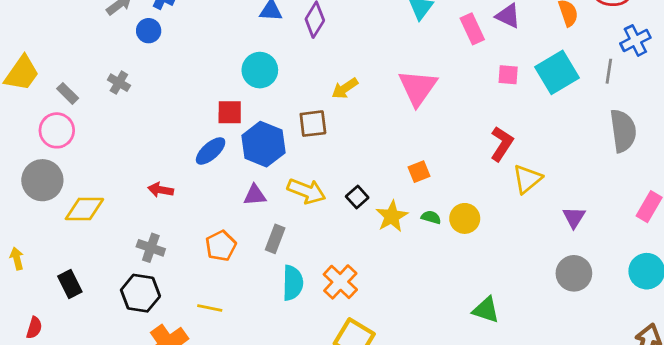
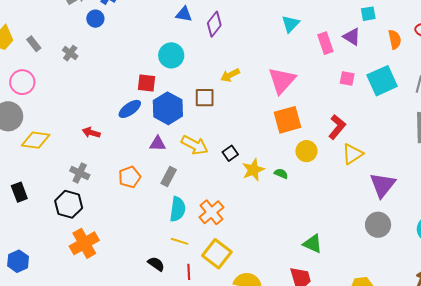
gray rectangle: (68, 93) -> (34, 44), moved
orange square: (419, 172) -> (287, 120), moved, size x1.8
purple triangle: (574, 217) -> (383, 185), size x1.6
yellow circle: (465, 218) -> (306, 151), moved
yellow line: (210, 308) -> (180, 241), moved

